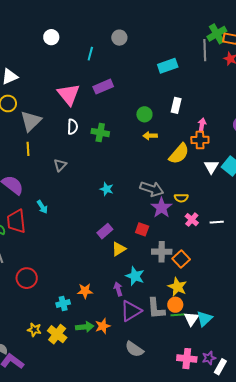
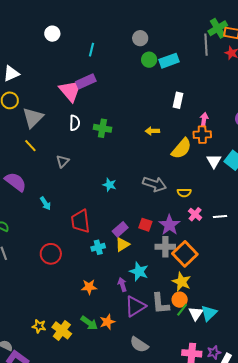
gray circle: (119, 38) -> (140, 38), moved
purple rectangle: (103, 87) -> (86, 81), moved
green circle: (144, 114) -> (149, 60), moved
yellow line: (28, 149) -> (30, 146), turned -40
purple star: (161, 208) -> (169, 225), moved
red trapezoid: (16, 221) -> (81, 221), moved
purple rectangle: (105, 231) -> (120, 229), moved
orange square: (181, 259) -> (185, 254), size x1.4
red circle: (27, 278) -> (51, 254), moved
cyan cross: (63, 303) -> (98, 247), moved
green line: (178, 315) -> (182, 310), turned -48
green arrow: (85, 327) -> (89, 323), turned 42

